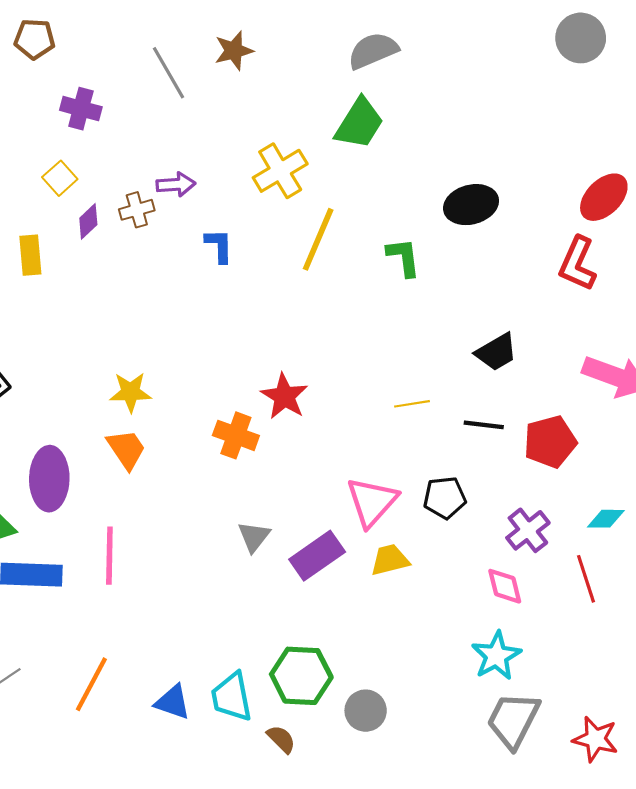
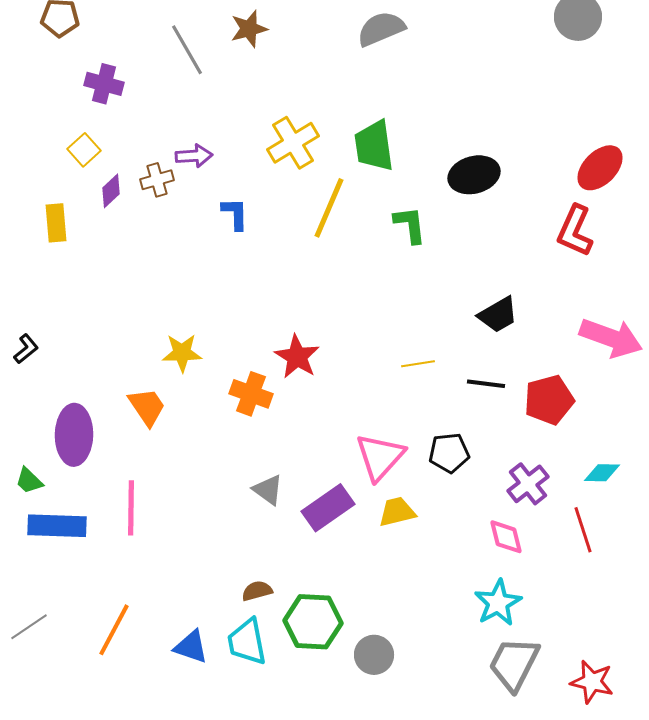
green trapezoid: (359, 123) -> (374, 146), moved, turned 140
yellow star: (130, 392) -> (182, 353), moved
gray triangle: (254, 537) -> (268, 490), turned -32
brown semicircle: (281, 739) -> (257, 591), moved, turned -60

